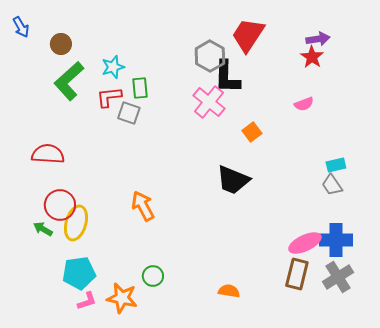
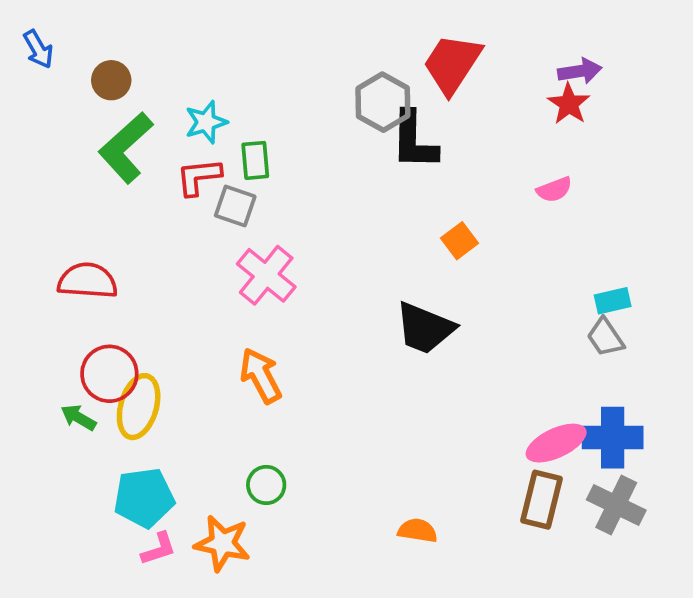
pink cross: (209, 102) -> (266, 275), moved
green circle: (153, 276) -> (266, 485), moved
gray cross: (338, 277) -> (616, 505), turned -32

